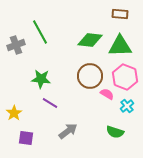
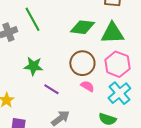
pink semicircle: (107, 94) -> (87, 86), moved
purple line: (50, 103) -> (51, 89), moved
cyan cross: (127, 106) -> (119, 93), size x1.6

